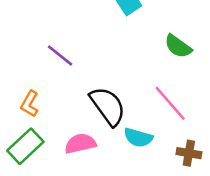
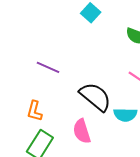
pink semicircle: (80, 144) -> (82, 131), turned -80

